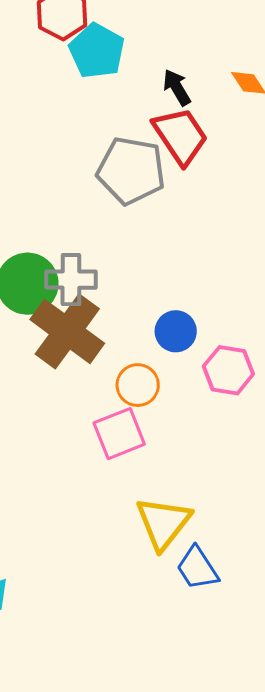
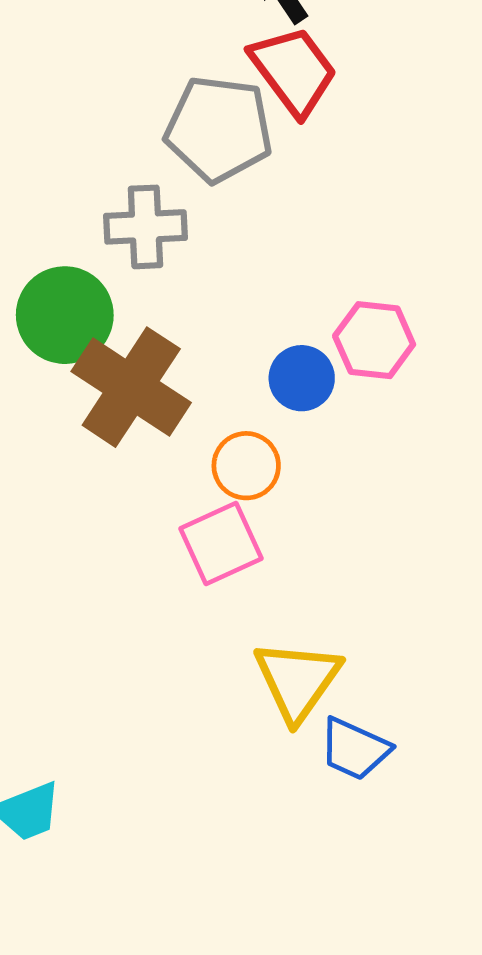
gray cross: (71, 280) -> (145, 227), moved
pink hexagon: (228, 370) -> (374, 340), moved
blue trapezoid: (197, 568) -> (355, 749), turned -30

